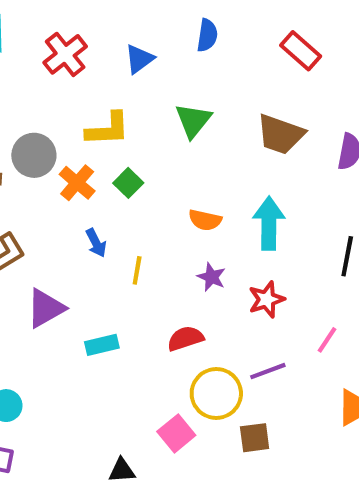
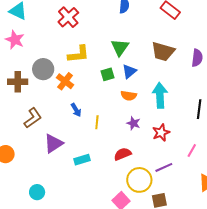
red cross: (65, 54) -> (68, 17), moved
blue triangle: (139, 59) -> (129, 71), moved
green square: (128, 183) -> (108, 74), moved, turned 32

